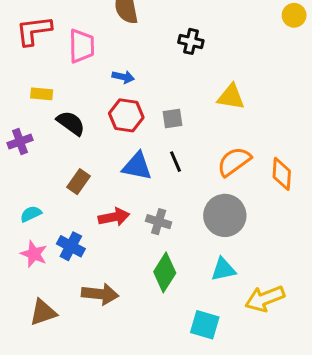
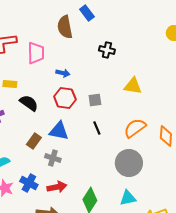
blue triangle: (137, 166) -> (59, 131), moved
red arrow: (114, 217) -> (57, 187), moved
gray cross: (159, 222) -> (53, 158), moved

